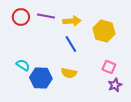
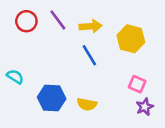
purple line: (46, 16) -> (58, 20), turned 42
cyan semicircle: (23, 65) -> (15, 77), moved
yellow semicircle: (69, 73) -> (87, 104), moved

